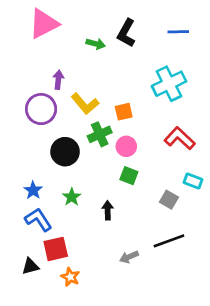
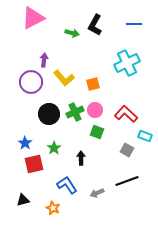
green cross: (100, 134) -> (75, 112), moved
red L-shape: (180, 138) -> (126, 114), moved
blue L-shape: (38, 220) -> (67, 185), moved
red square: (56, 249) -> (34, 164), moved

